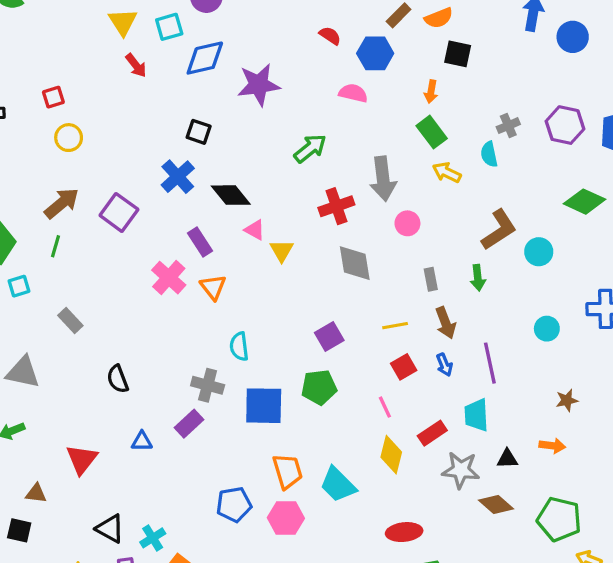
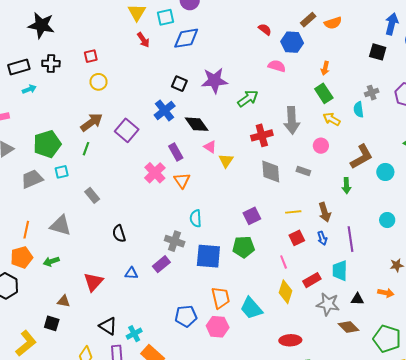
black square: (458, 54) -> (378, 52), moved
purple star: (259, 85) -> (214, 81), moved
pink circle: (407, 223) -> (321, 146), moved
gray rectangle: (431, 279) -> (303, 171), moved, turned -64

